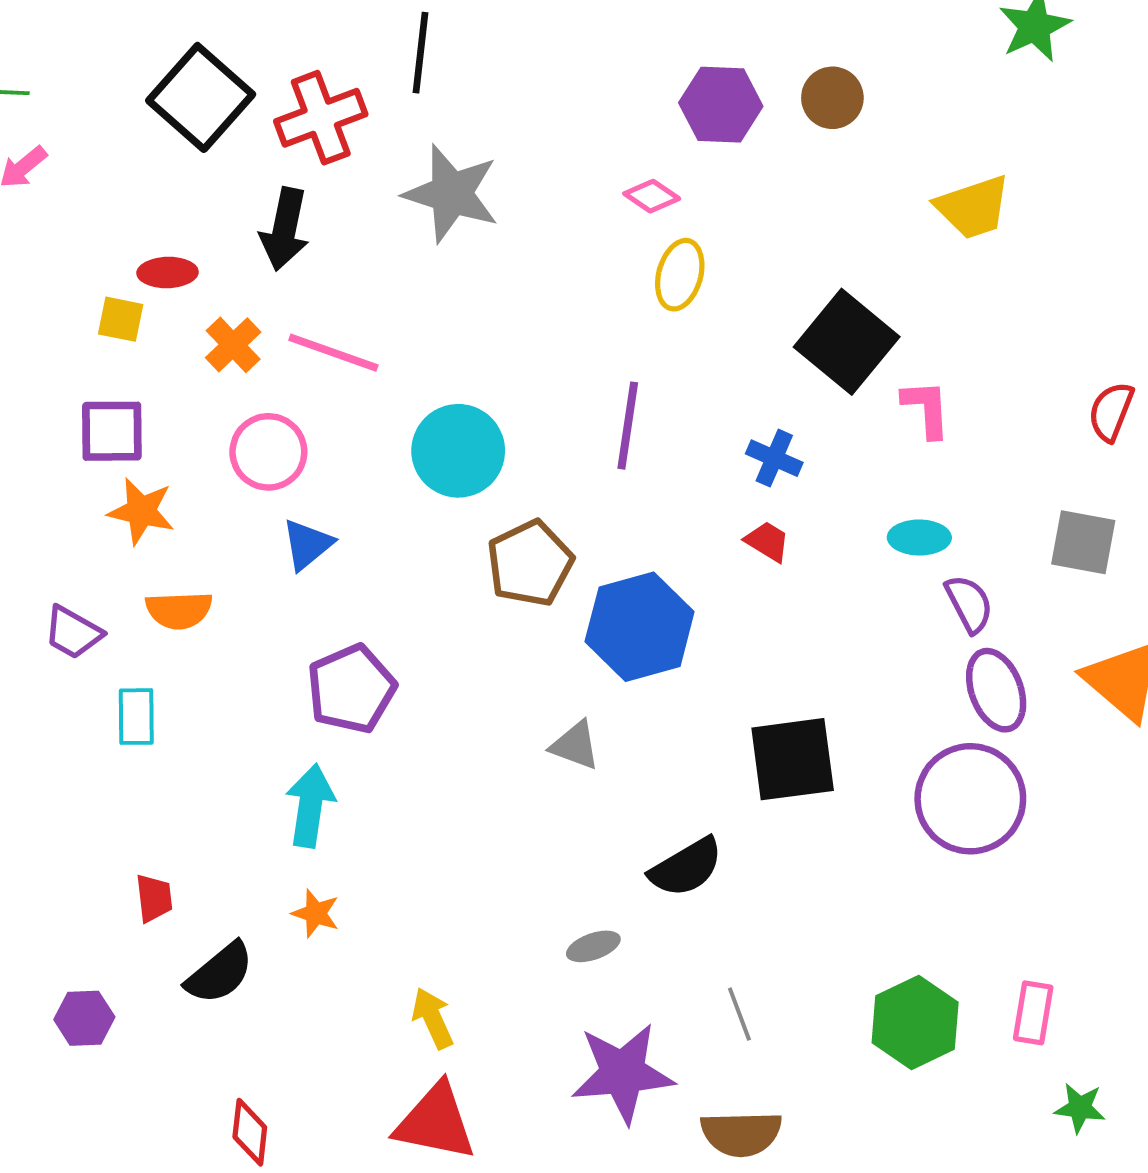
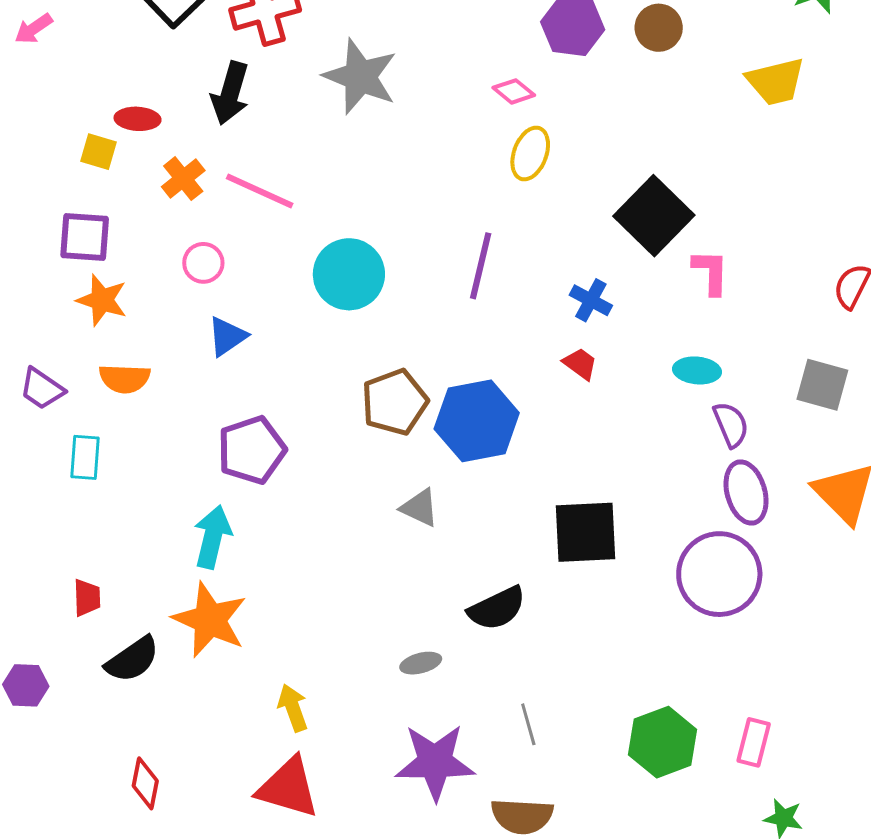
yellow trapezoid: (973, 207) -> (776, 82), moved
pink circle: (268, 452) -> (203, 263), size x0.7
brown pentagon: (530, 563) -> (395, 402), moved
orange star: (316, 913) -> (210, 620), size x2.0

